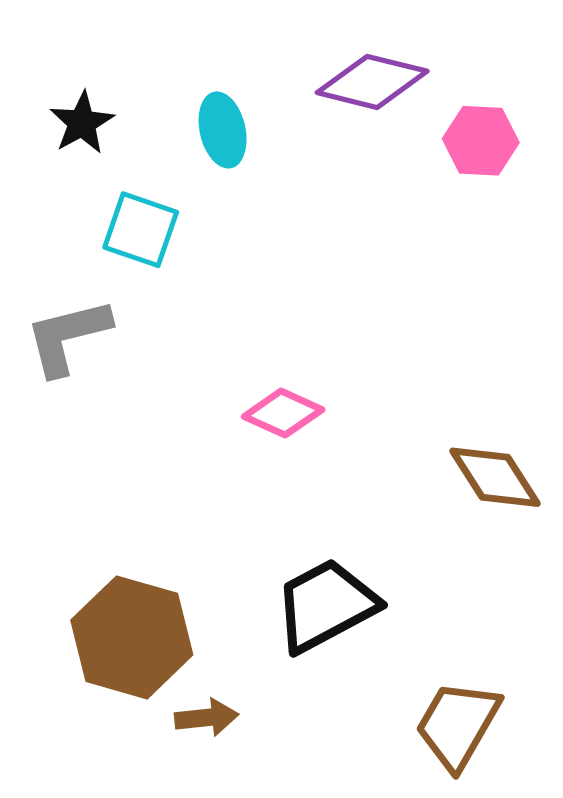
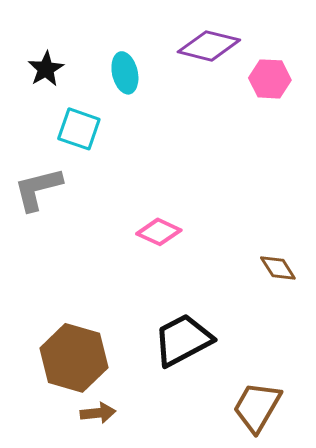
brown diamond: (495, 477) -> (278, 268), size x0.7
brown arrow: (207, 718) -> (98, 413), moved

